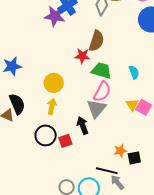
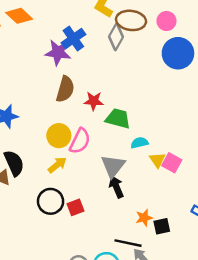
brown semicircle: (96, 41) -> (65, 89), moved
cyan semicircle: (134, 72) -> (139, 143), moved, turned -80
pink semicircle: (102, 92) -> (80, 141), moved
yellow arrow: (52, 106) -> (57, 165), turned 42
black arrow: (83, 125) -> (116, 187), moved

